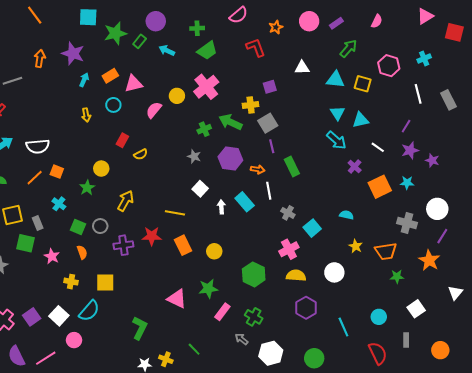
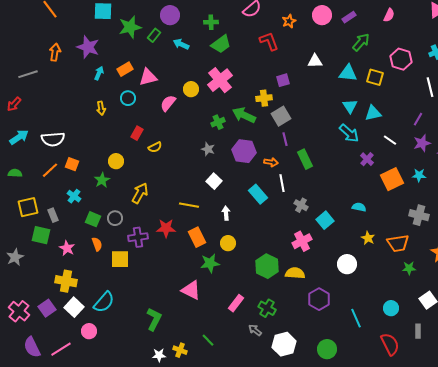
white arrow: (221, 207) -> (226, 213), moved
yellow semicircle: (296, 275) -> (295, 273), moved
yellow cross: (71, 282) -> (66, 281), moved, size x1.5
yellow square: (105, 283) -> (120, 259), moved
green star: (208, 289) -> (210, 263), moved

